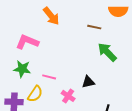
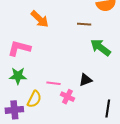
pink line: (49, 77) -> (53, 83), moved

